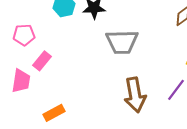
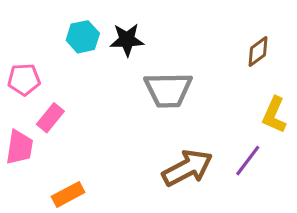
brown arrow: (135, 95) -> (187, 168), turned -108

